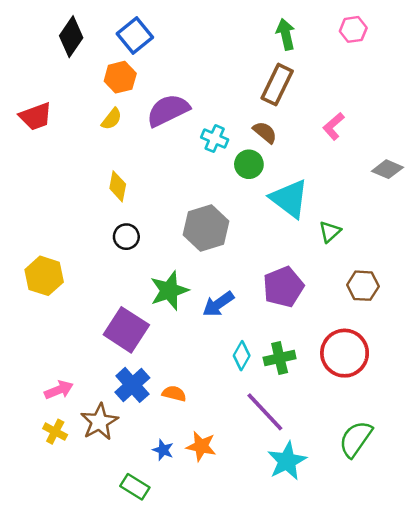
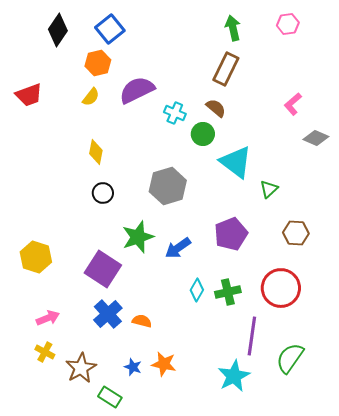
pink L-shape: (334, 126) -> (293, 104), moved
yellow hexagon: (44, 276) -> (36, 257), moved
purple line: (265, 412) -> (252, 336), moved, turned 51
brown star: (99, 422) -> (81, 368), moved

